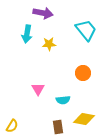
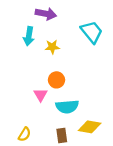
orange circle: (83, 73) -> (56, 80), moved
cyan semicircle: (63, 100) -> (67, 107), size x1.5
yellow semicircle: (12, 126) -> (24, 134), moved

